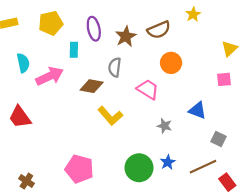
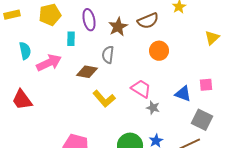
pink square: (224, 79) -> (206, 85), moved
pink trapezoid: (148, 89) -> (141, 89), moved
gray square: (218, 139) -> (202, 120), size x1.5

